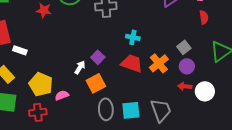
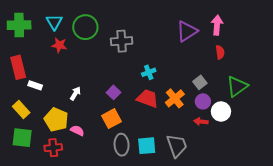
cyan cross: (133, 37) -> (149, 72), turned -32
white arrow: (80, 67) -> (75, 93), moved
white circle: (205, 91) -> (221, 111), moved
pink semicircle: (62, 95) -> (77, 131), turned 48

